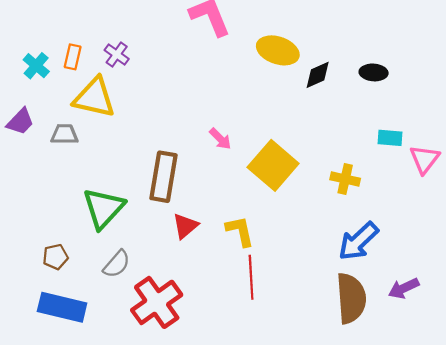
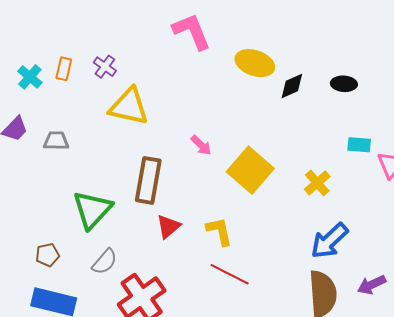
yellow triangle: (94, 98) -> (129, 107), moved
yellow cross: (345, 179) -> (317, 183), turned 36
red line: (251, 277) -> (230, 274), turned -60

